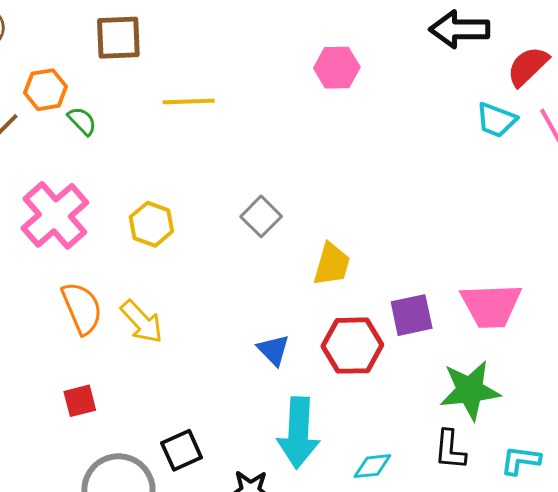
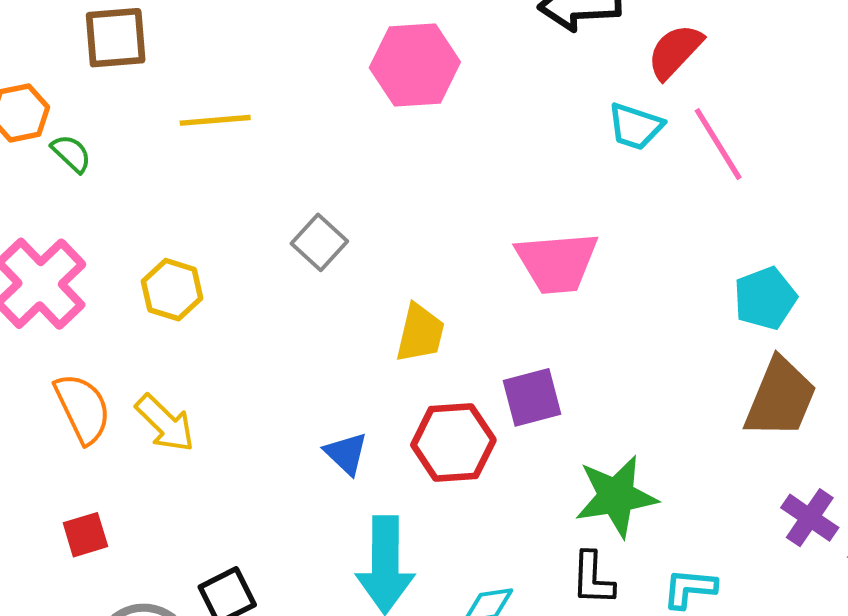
pink hexagon: (337, 68) -> (415, 65), size x1.4
gray square: (261, 216) -> (319, 242), moved
pink trapezoid: (491, 306) -> (557, 263), moved

